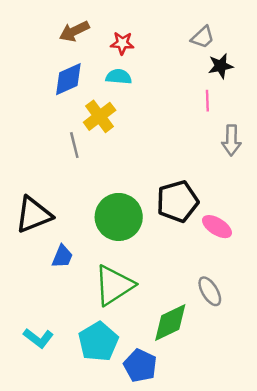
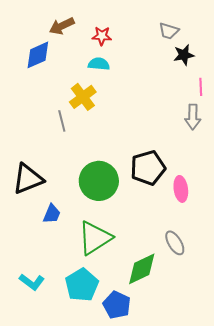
gray trapezoid: (203, 37) -> (169, 31), turned 60
blue diamond: (68, 79) -> (38, 55), moved
pink line: (207, 101) -> (201, 87), moved
pink ellipse: (217, 227) -> (181, 189), turned 50

